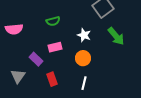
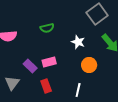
pink rectangle: (55, 47) -> (49, 62), moved
orange circle: (83, 58) -> (89, 65), moved

